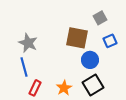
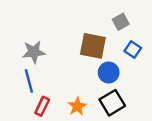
blue square: (110, 41) -> (133, 50), turned -32
gray star: (28, 43) -> (34, 52), turned -30

